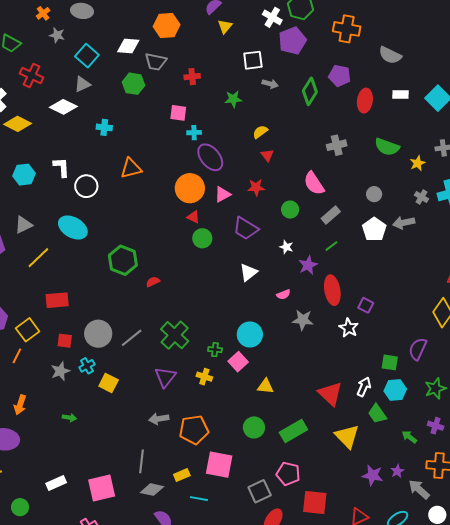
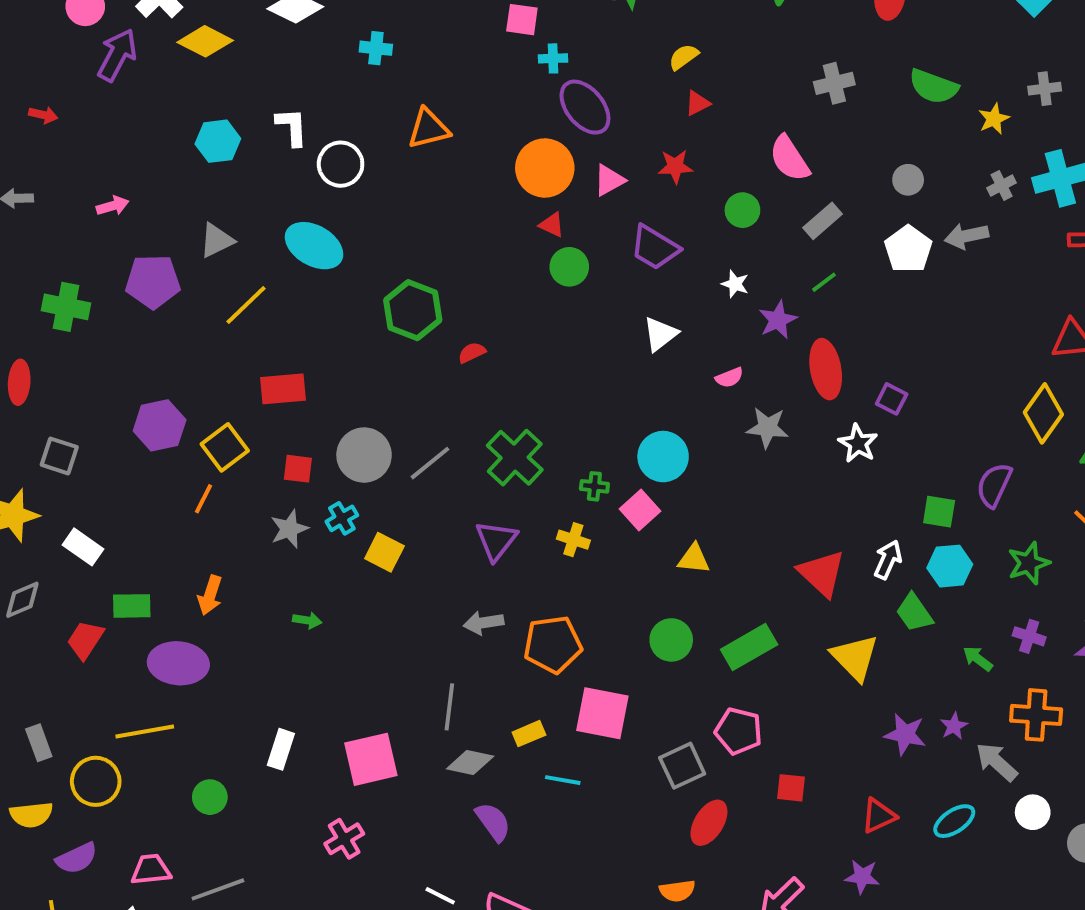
red triangle: (267, 155) -> (697, 103), turned 40
gray cross: (422, 197) -> (1002, 185), turned 32
white rectangle: (56, 483) -> (281, 749), turned -48
red square: (315, 502) -> (791, 788), size x0.6

